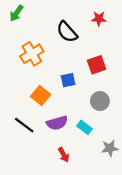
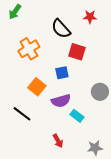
red square: (97, 65) -> (77, 52), moved, turned 36
gray circle: (100, 101) -> (100, 92), moved
purple semicircle: (57, 123) -> (61, 101), moved
gray star: (110, 148) -> (95, 148), moved

